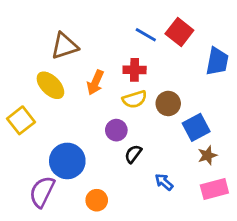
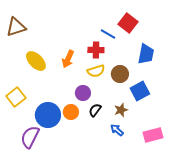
blue line: (146, 35) -> (108, 34), moved
brown triangle: (64, 46) -> (16, 27), moved
blue trapezoid: (217, 61) -> (146, 54), moved
yellow square: (21, 120) -> (16, 97), moved
brown star: (207, 155) -> (121, 110), moved
orange circle: (97, 200) -> (71, 112), moved

